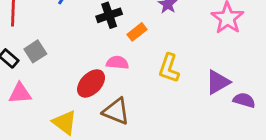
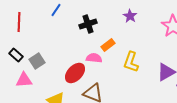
orange rectangle: (137, 32) -> (108, 45), moved
gray square: (35, 51) -> (37, 61), moved

